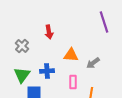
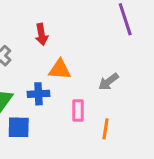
orange triangle: (71, 55) -> (60, 69), moved

